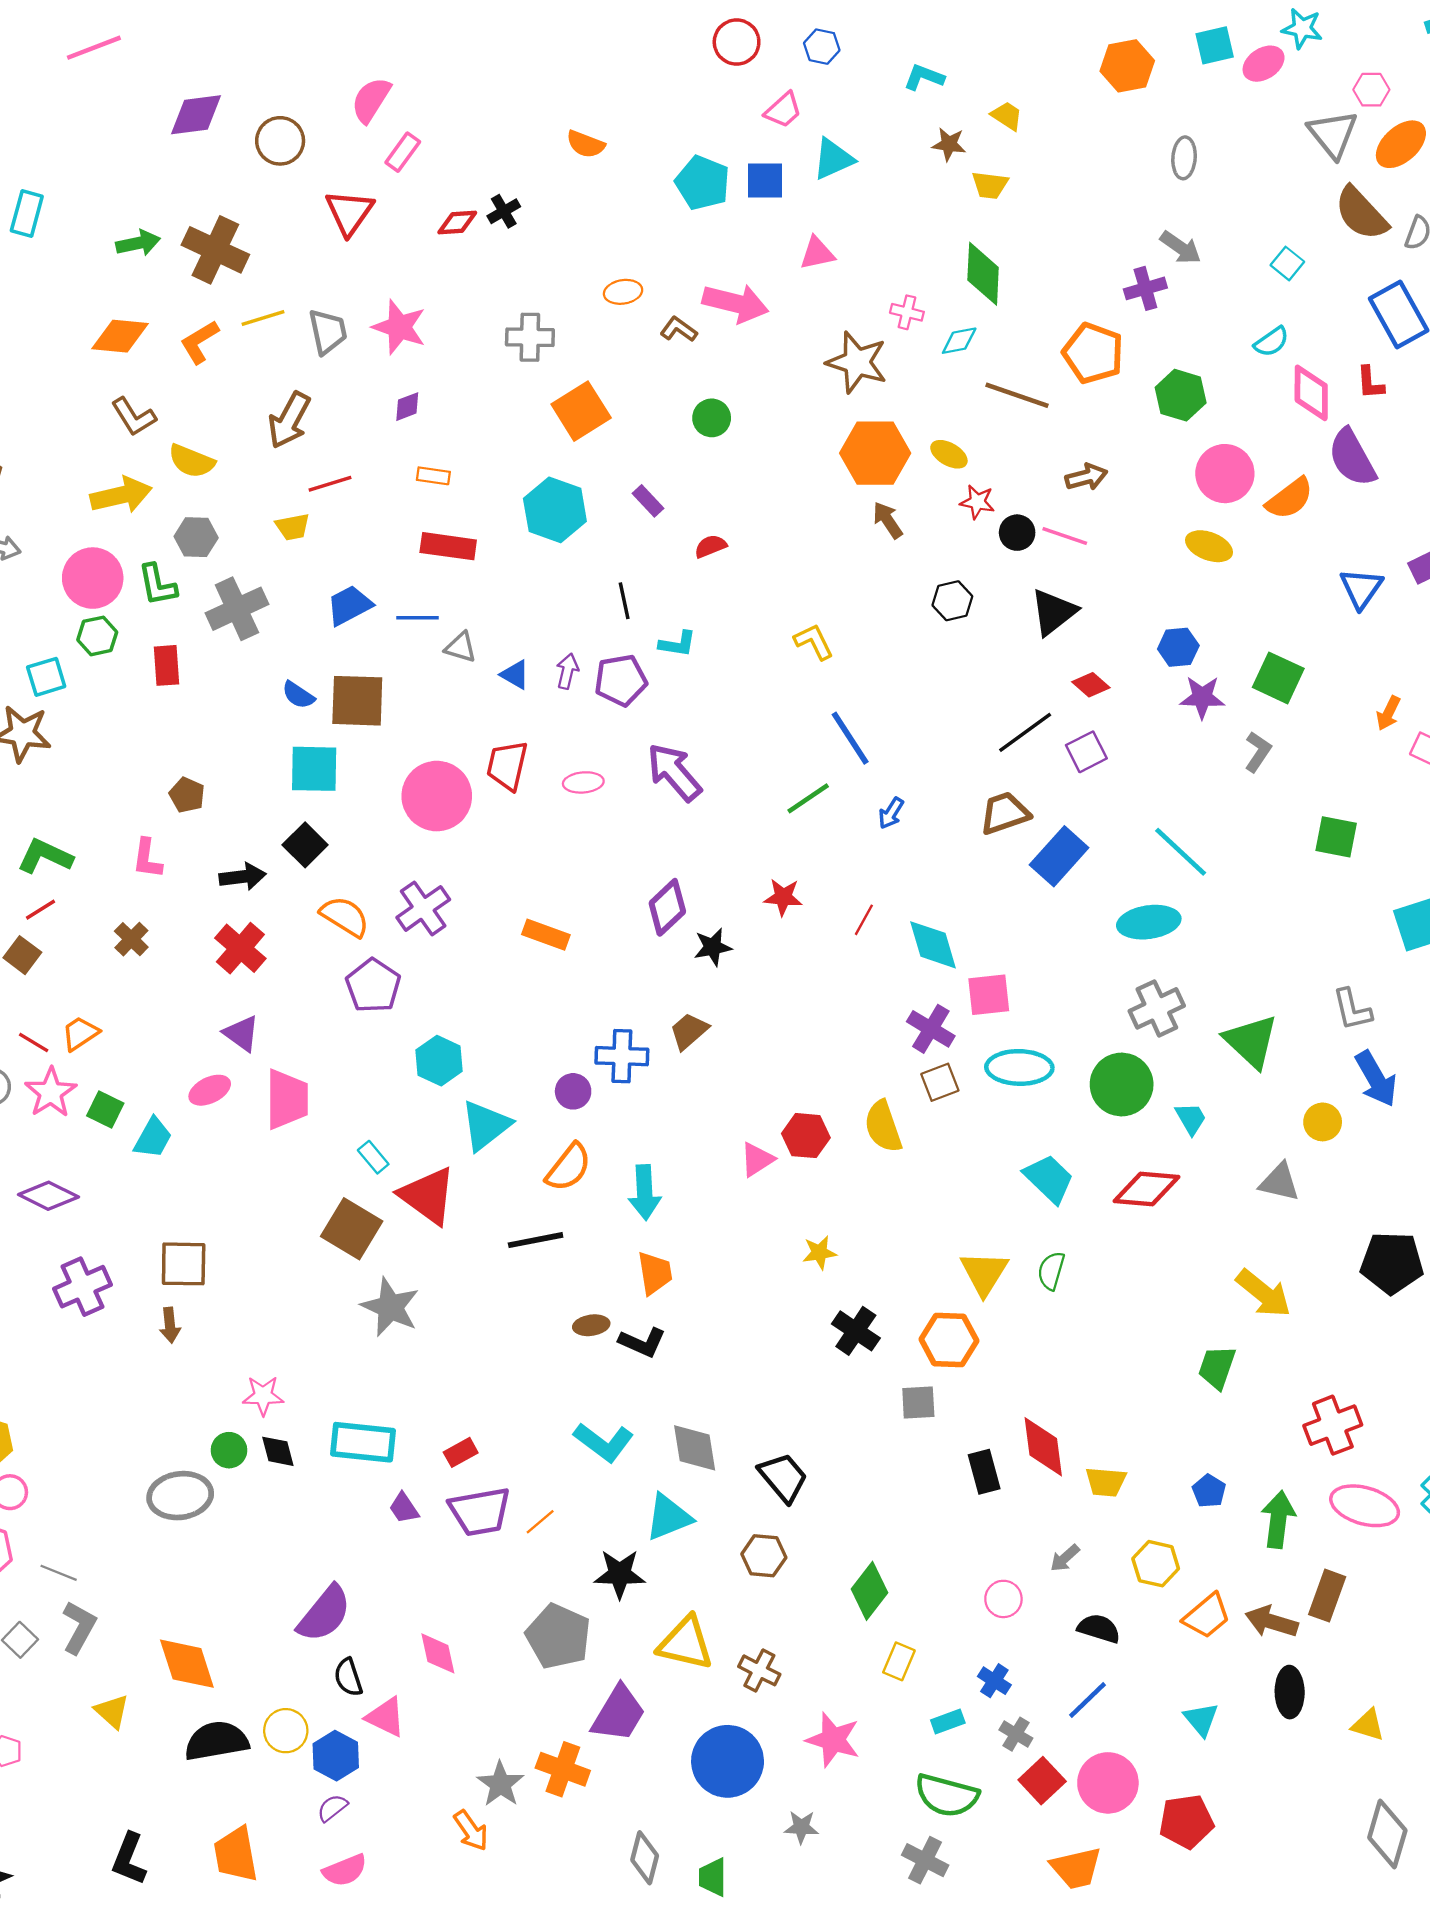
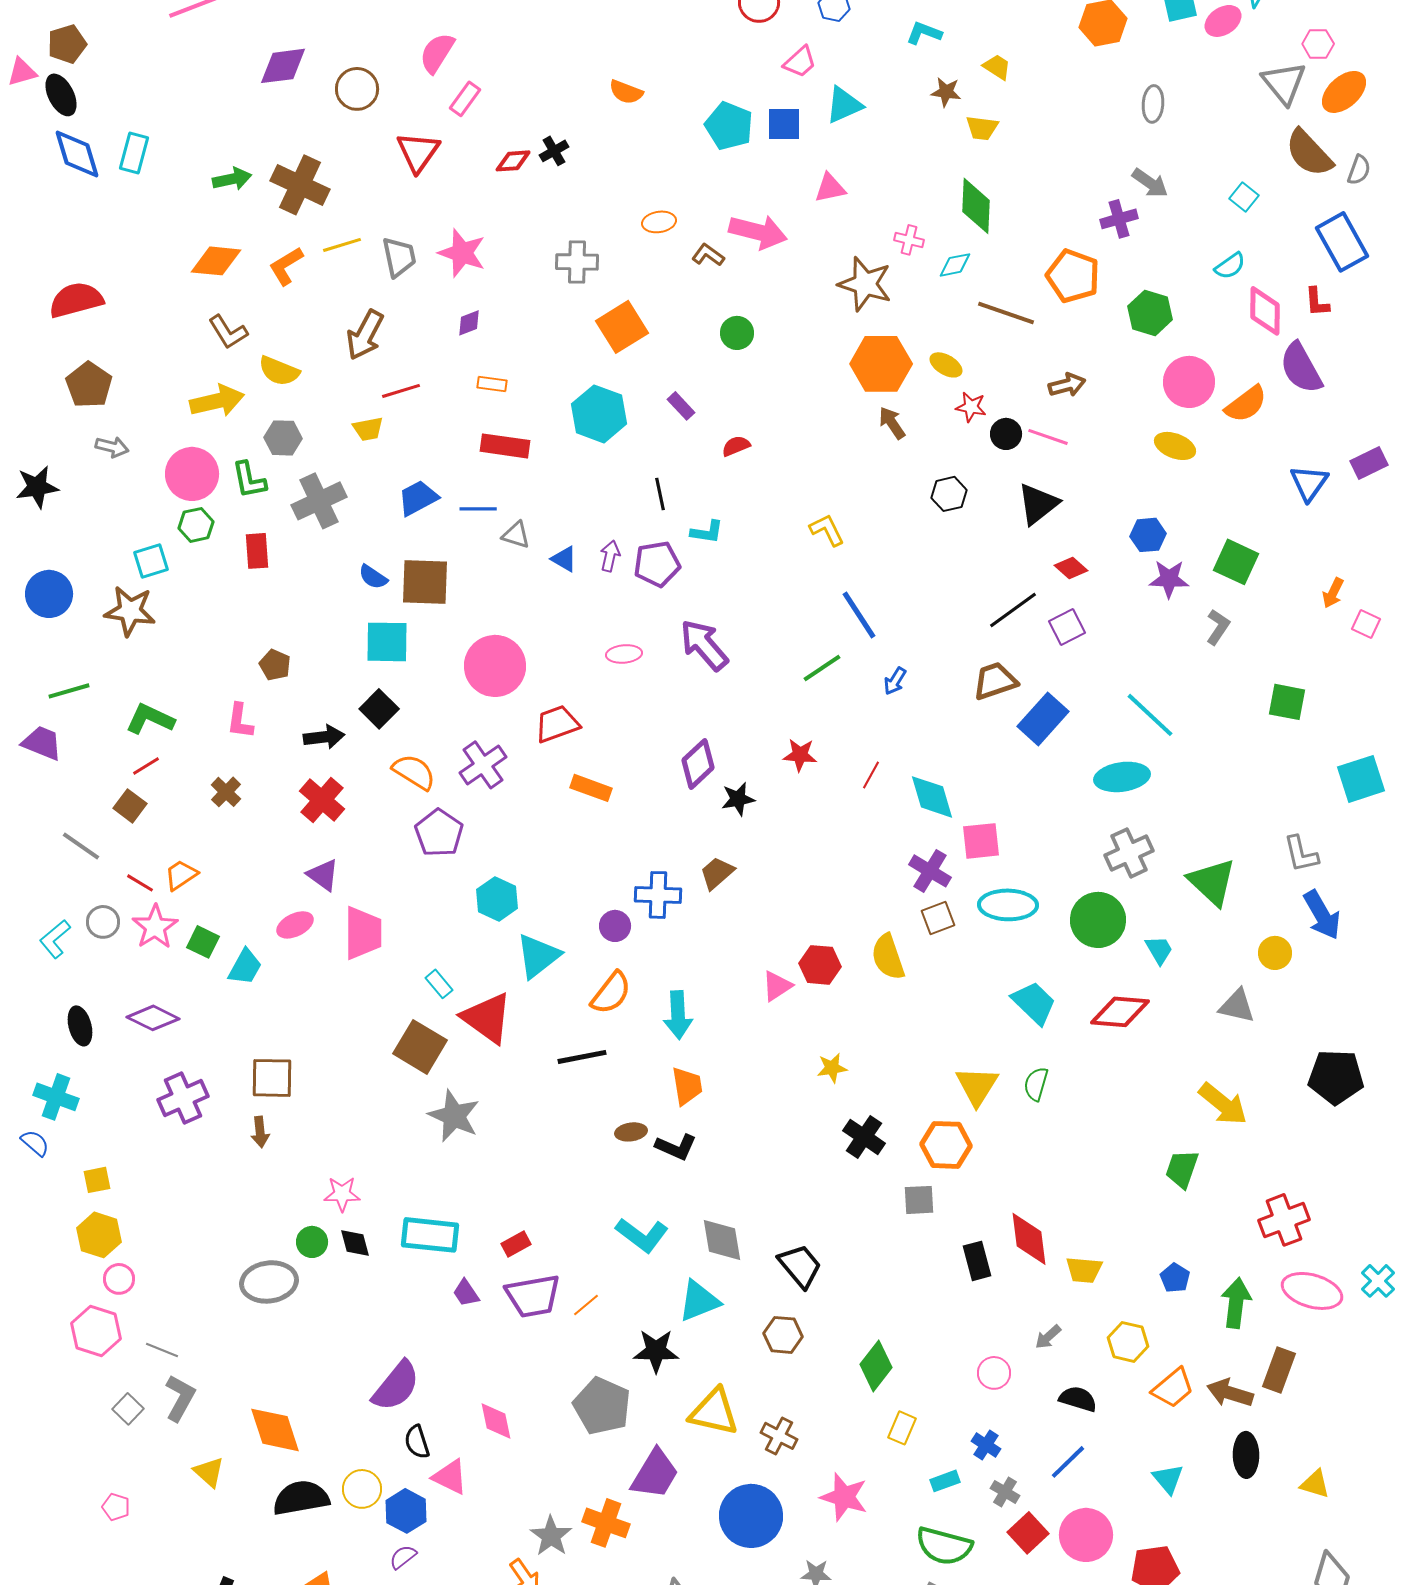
red trapezoid: (507, 765) -> (557, 724), moved, turned 57

